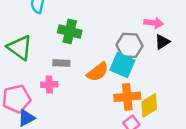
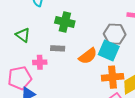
green triangle: (20, 48) -> (23, 35), size x0.7
pink cross: (49, 84) -> (40, 62), moved

